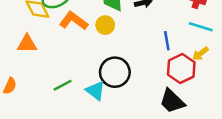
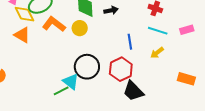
orange triangle: (27, 44) -> (22, 35), moved, turned 30
red hexagon: (181, 69) -> (121, 69), moved
green line: (63, 85) -> (61, 91), moved

